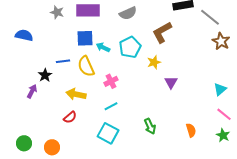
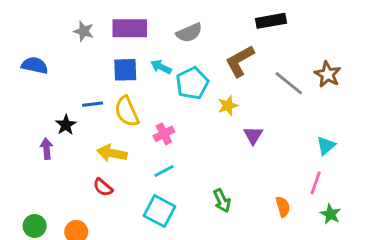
gray line: (210, 17) -> (289, 83), moved
cyan arrow: (103, 47) -> (161, 67), moved
purple arrow: (32, 91) -> (47, 149), turned -32
pink line: (224, 114) -> (316, 183), moved, turned 70
red semicircle: (70, 117) -> (103, 187), turned 80

